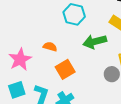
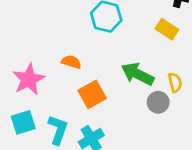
green arrow: (95, 42) -> (138, 74), moved, turned 40

